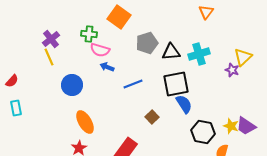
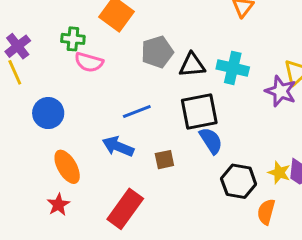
cyan cross: (199, 54) -> (233, 68), turned 30
blue arrow: (107, 67) -> (118, 146), moved, size x1.5
purple star: (232, 70) -> (281, 91), size x1.5
brown square: (152, 117) -> (164, 160), turned 32

